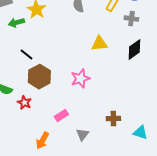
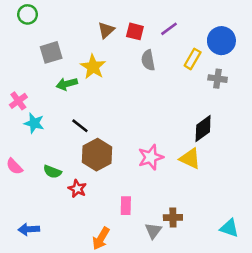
yellow triangle: (99, 44) -> (190, 159), moved, turned 30
black diamond: (134, 50) -> (203, 128), moved
pink rectangle: (61, 116) -> (126, 206), turned -56
brown cross: (113, 119) -> (173, 218), moved

